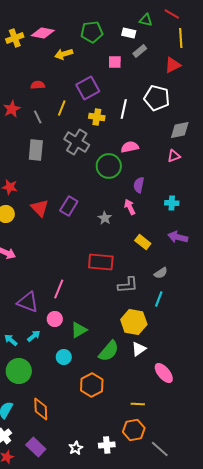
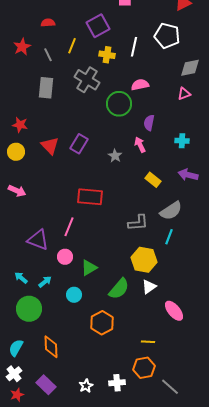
red rectangle: (101, 262) -> (90, 197), moved
gray semicircle: (161, 273) -> (171, 211), size x1.6
cyan arrow: (34, 336) -> (45, 282), moved

